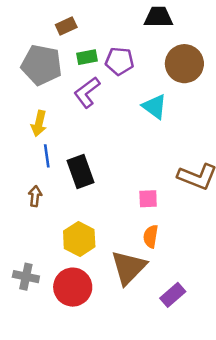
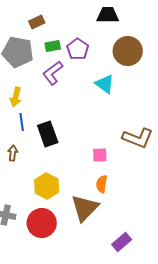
purple pentagon: (119, 61) -> (78, 49), turned 30
purple rectangle: (173, 295) -> (122, 242), moved

